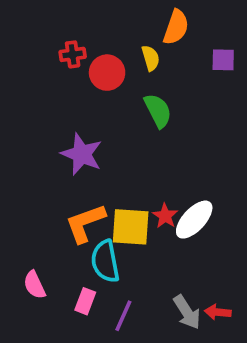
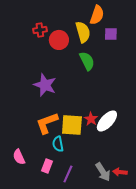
yellow semicircle: (151, 58) -> (83, 32), size x1.5
purple square: (223, 60) -> (111, 34), moved
cyan semicircle: (105, 261) -> (58, 144), size x0.7

